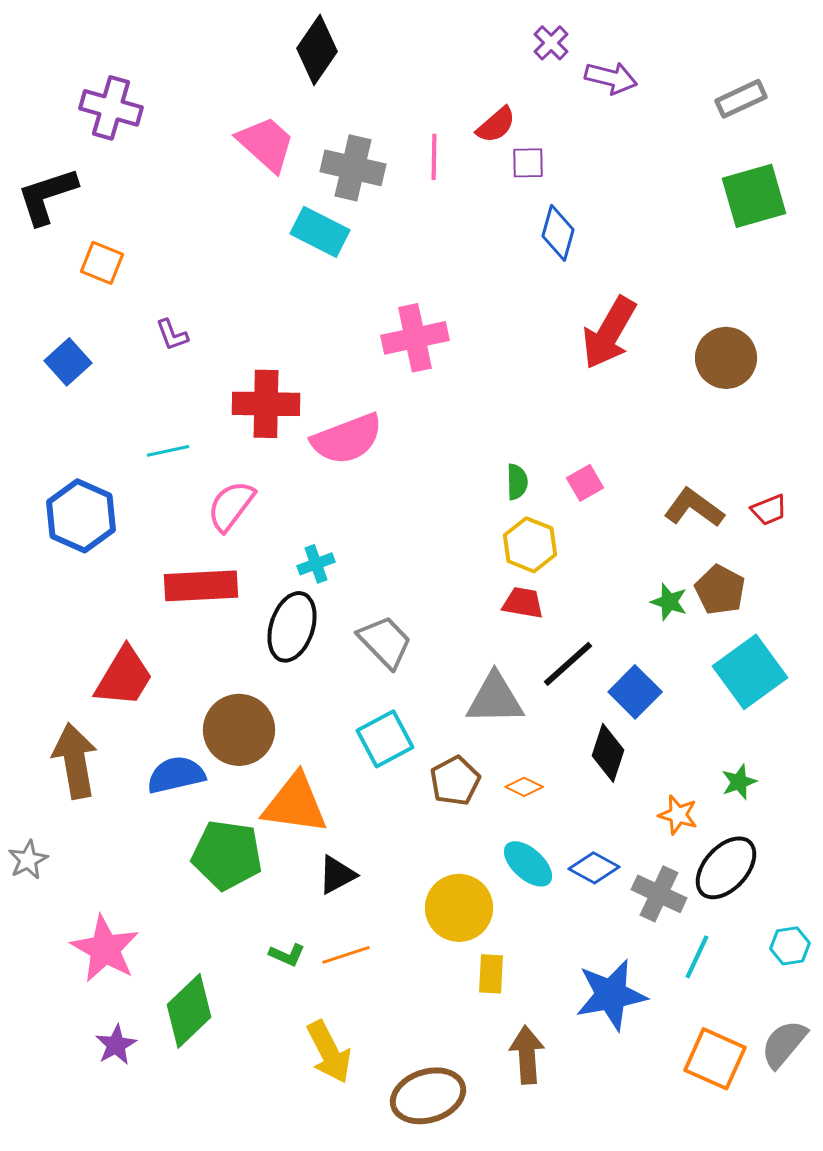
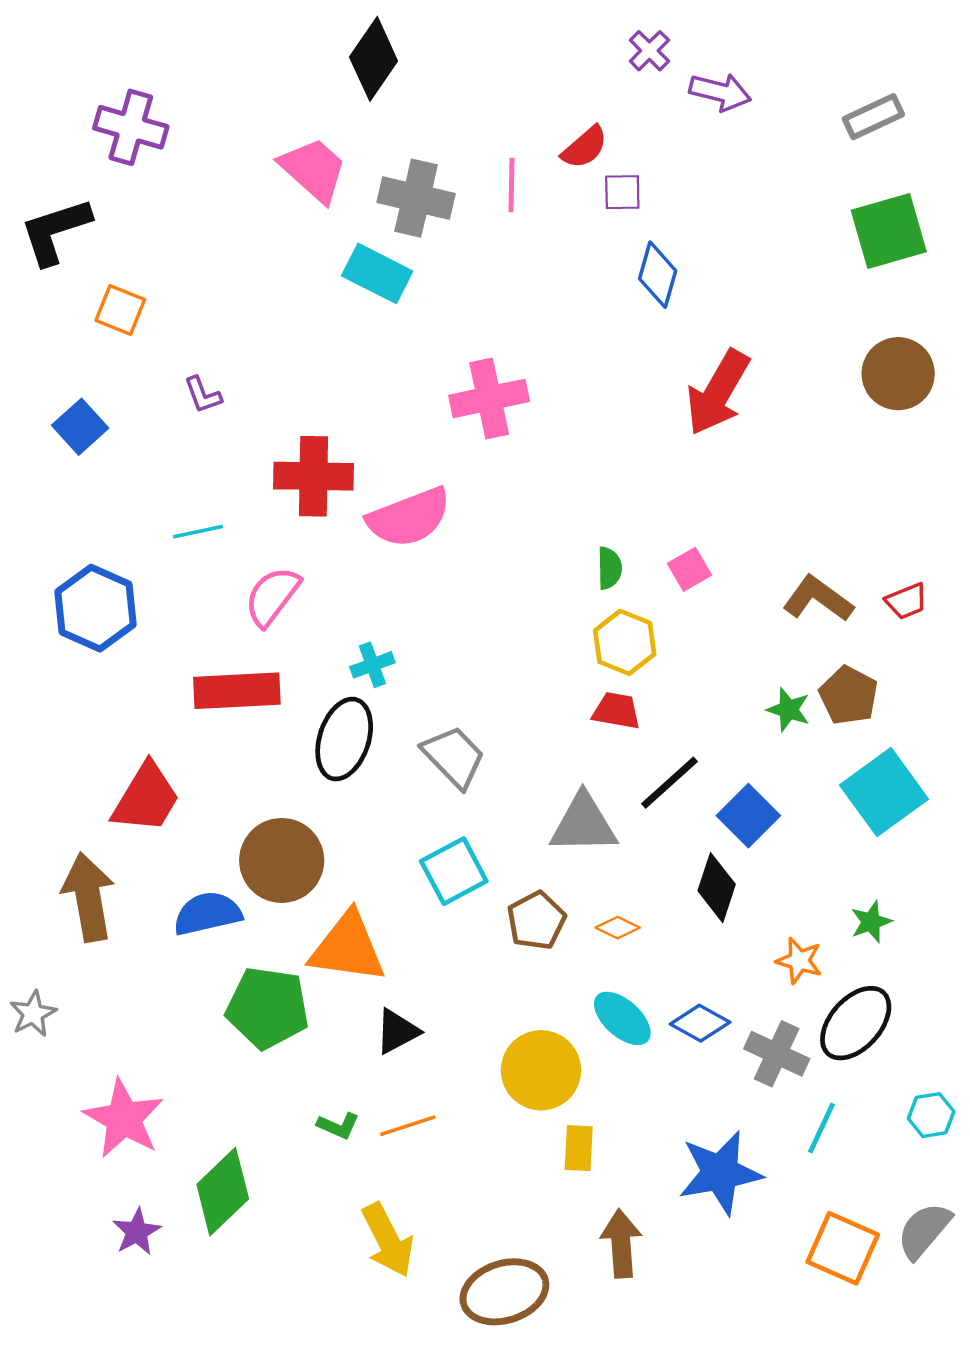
brown circle: (726, 358) -> (898, 374), moved

